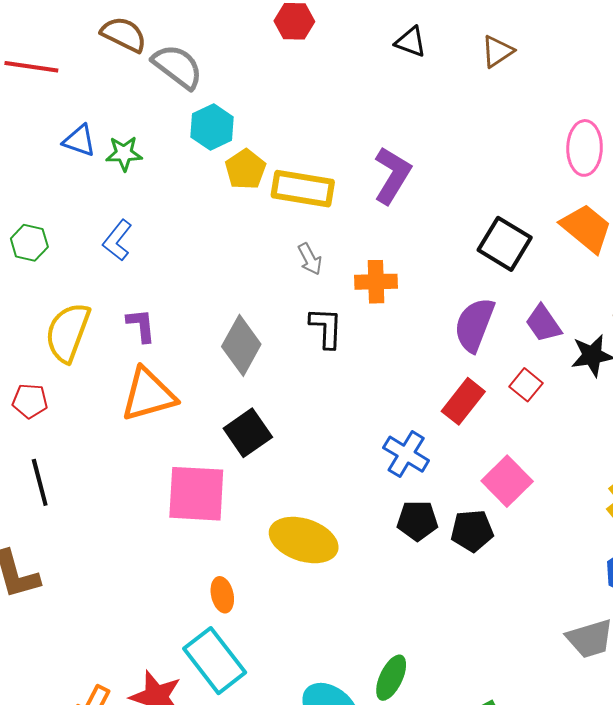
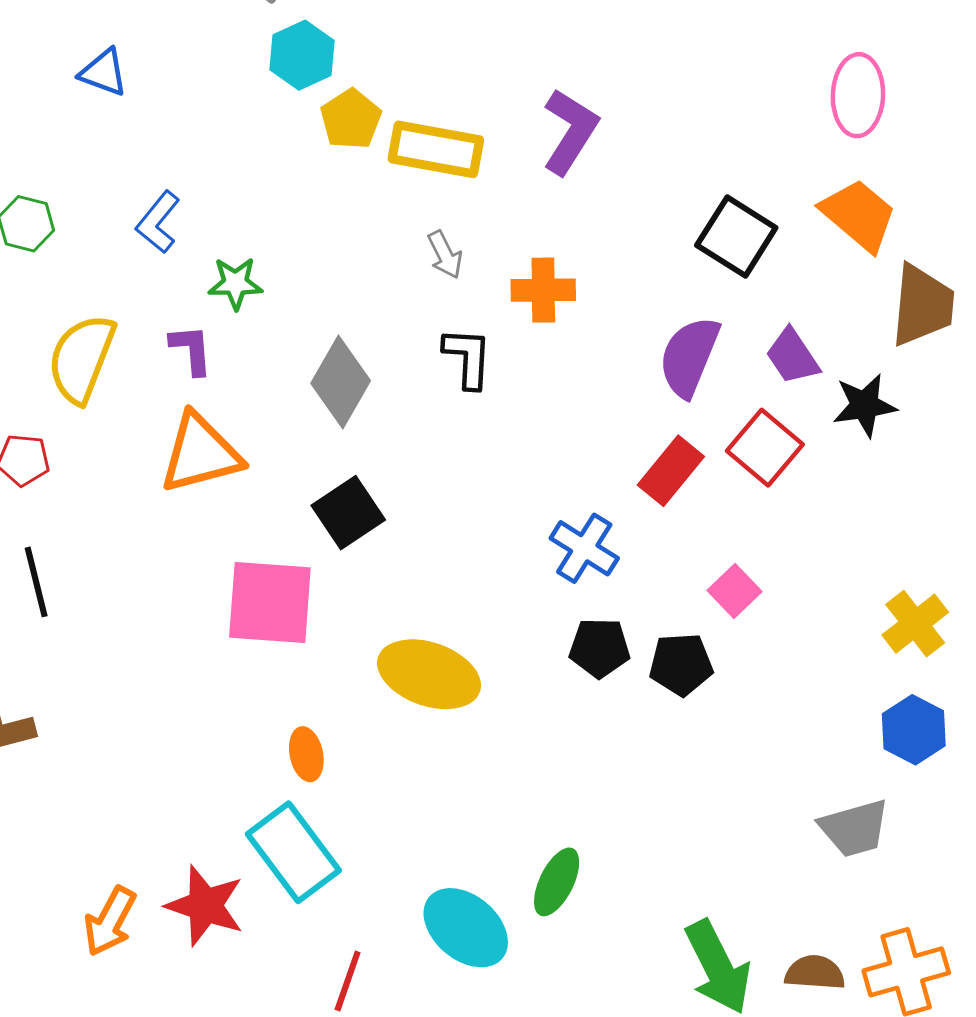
green star: (124, 153) -> (235, 283), moved
red square: (526, 385) -> (765, 448), size x1.5
pink square: (507, 481) -> (734, 591), size x0.7

